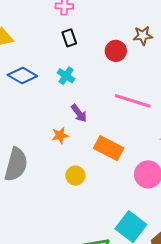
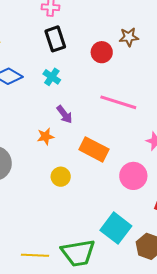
black rectangle: (69, 38) -> (55, 39), size x1.4

